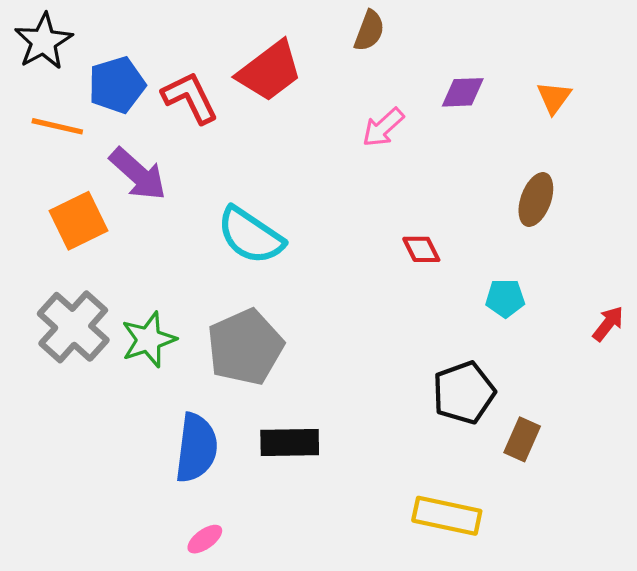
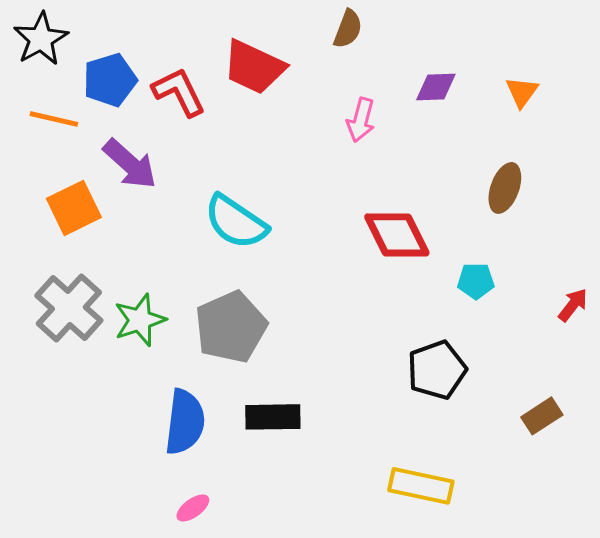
red trapezoid: (270, 71) -> (254, 67), turned 62
pink arrow: (383, 127) -> (361, 120), turned -33
red diamond: (421, 249) -> (397, 235), size x1.8
brown rectangle: (522, 439) -> (542, 416), moved, turned 33

